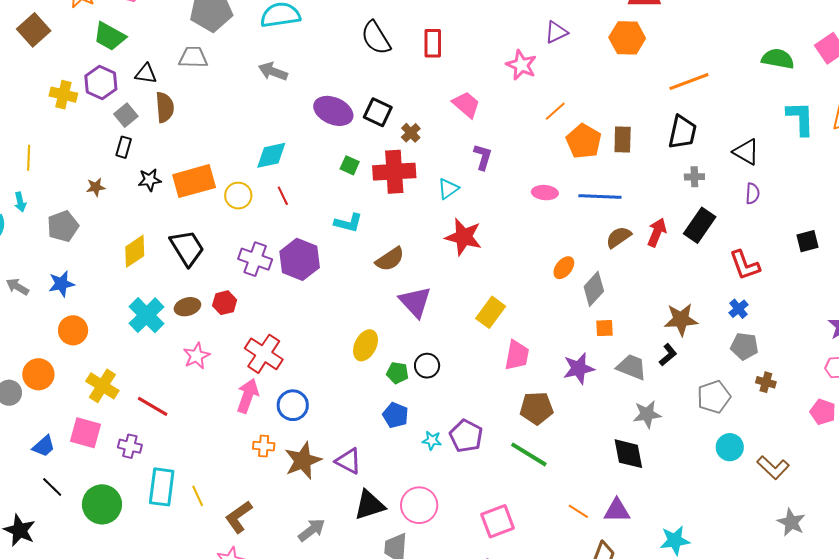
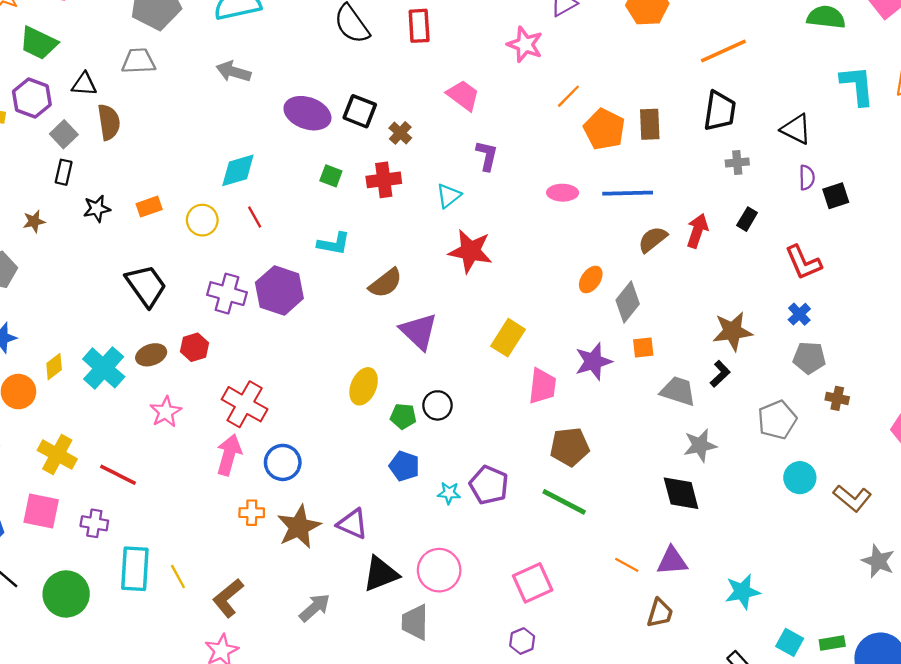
red cross: (394, 172) -> (384, 180), size x0.7
orange rectangle: (194, 181) -> (149, 207), size x0.5
black rectangle: (700, 225) -> (747, 219), size x0.6
black square: (807, 241) -> (836, 196), moved
yellow diamond: (135, 251) -> (54, 367), moved, size x0.7
purple star: (579, 368) -> (593, 361), moved

